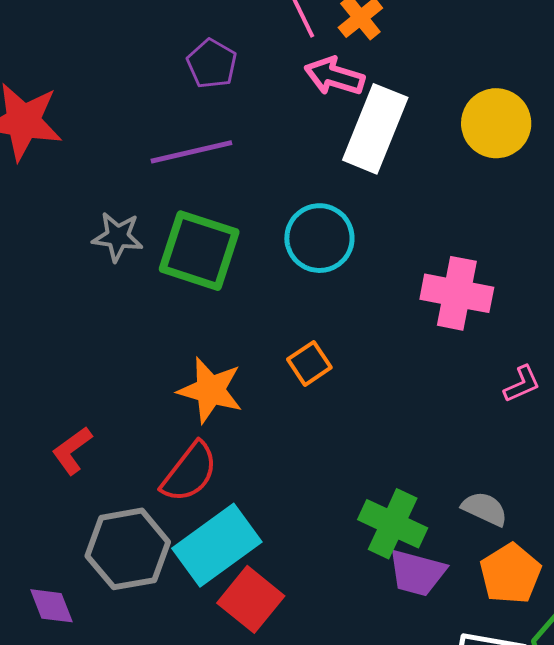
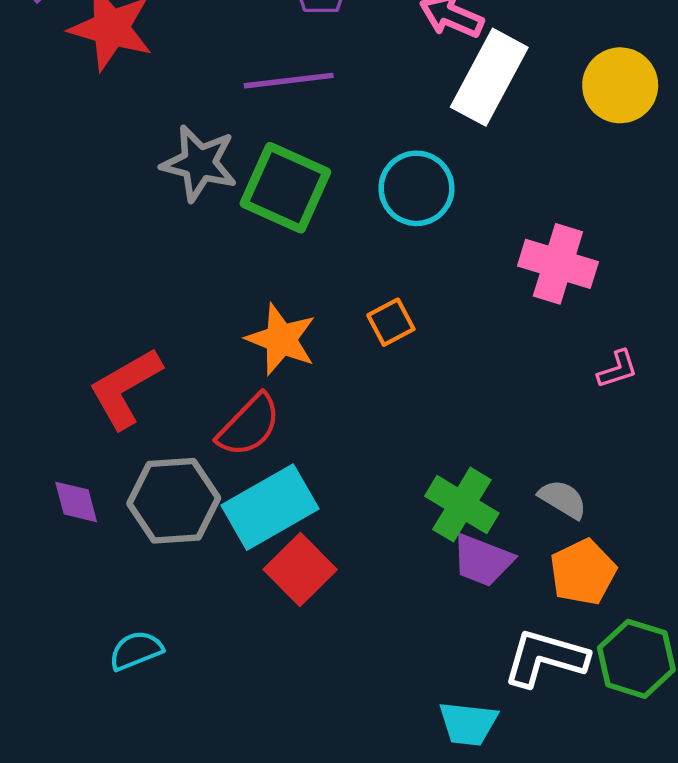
gray star: (118, 237) -> (199, 163), size x1.4
red L-shape: (72, 450) -> (125, 388), size x1.6
purple diamond: (52, 606) -> (76, 502), moved

